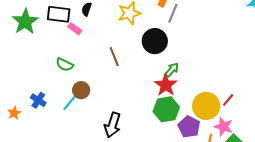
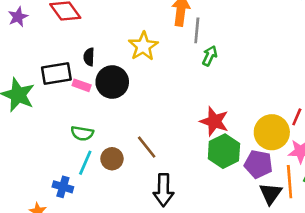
black circle: (155, 41) -> (112, 82), moved
brown line: (114, 56) -> (147, 147), moved
green arrow: (172, 70) -> (210, 56), moved
cyan line: (70, 102) -> (85, 163), moved

